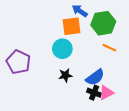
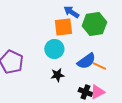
orange line: (109, 48) -> (99, 66), moved
blue semicircle: (95, 77) -> (86, 61), moved

